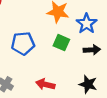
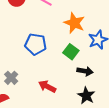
black arrow: (92, 50) -> (85, 71), moved

